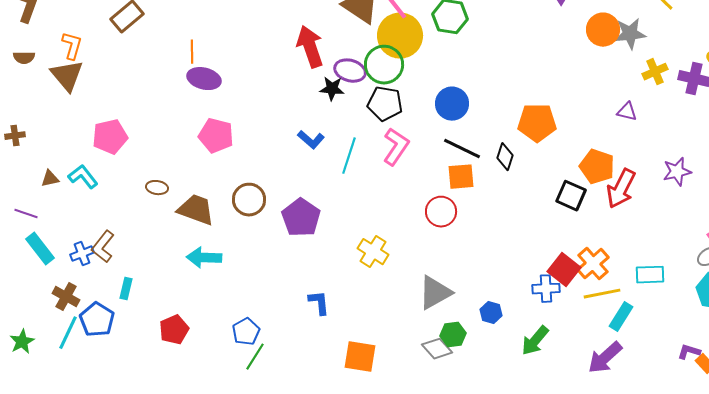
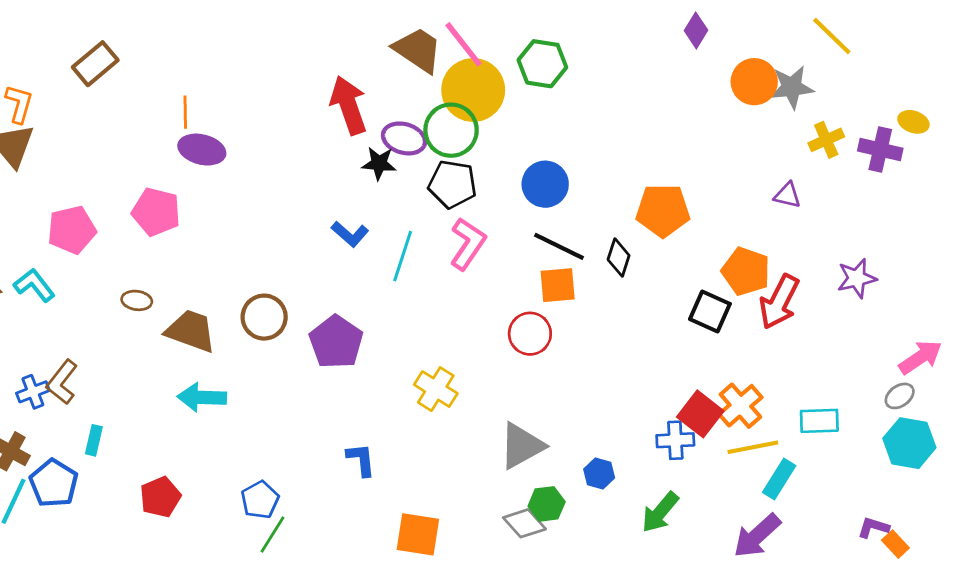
pink pentagon: (216, 136) -> (156, 212), moved

